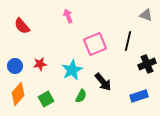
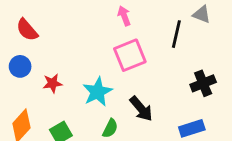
pink arrow: (68, 16) -> (124, 16), moved
black line: (128, 41) -> (176, 34), moved
blue circle: (15, 66) -> (20, 66), moved

